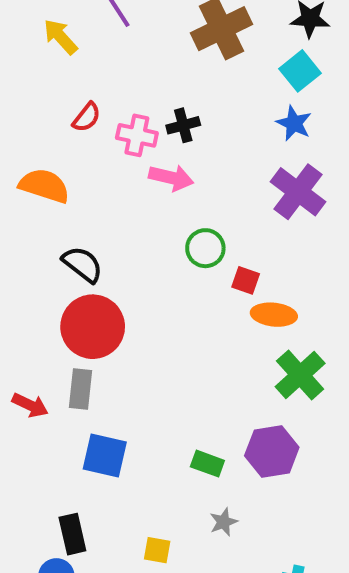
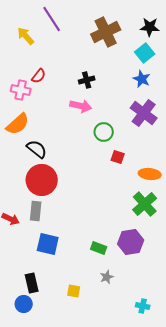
pink cross: (137, 135) -> (21, 90), moved
orange semicircle: (44, 186) -> (18, 124), moved, turned 120
green circle: (205, 248) -> (104, 132), moved
orange ellipse: (274, 315) -> (150, 174), moved

